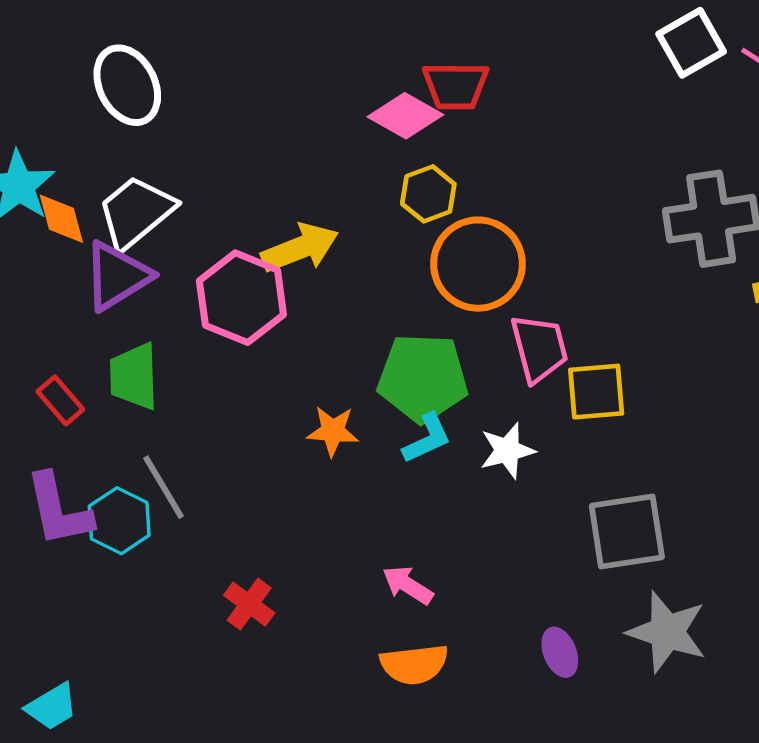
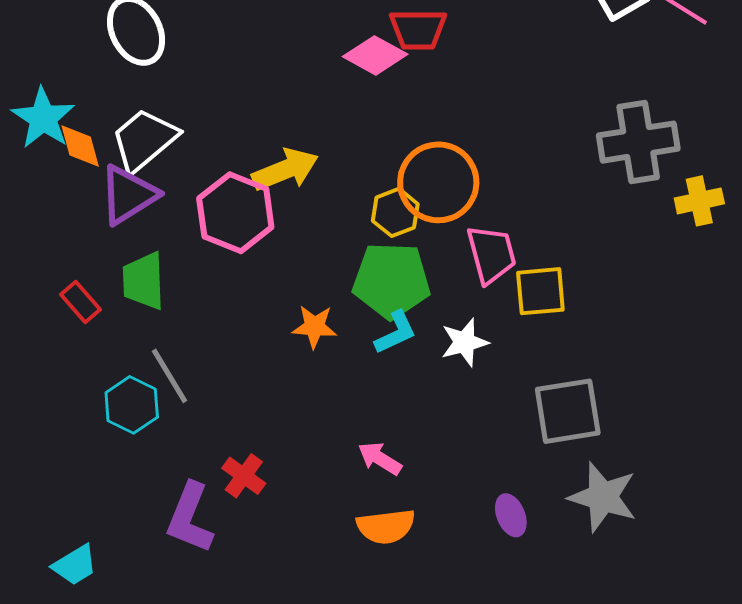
yellow hexagon: (428, 194) -> (395, 212), moved
purple L-shape: (59, 510) -> (190, 518), moved, turned 34

